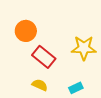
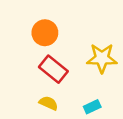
orange circle: (26, 31) -> (45, 33), moved

